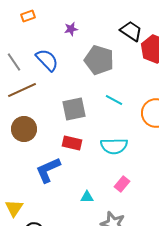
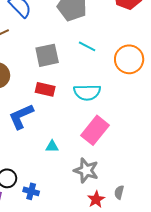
pink rectangle: (122, 184) -> (95, 130), size x1.8
cyan triangle: (87, 197) -> (52, 146), moved

